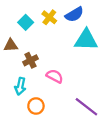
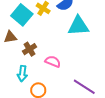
cyan square: (26, 22) -> (22, 15), size x1.5

